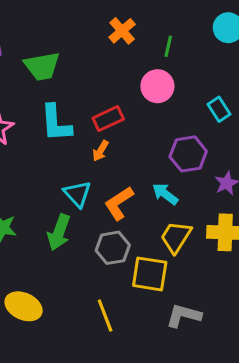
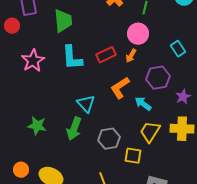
green trapezoid: (42, 66) -> (63, 21), turned -85
orange arrow: (100, 151) -> (131, 56), moved
orange L-shape: (119, 203) -> (120, 88), moved
yellow square: (150, 274) -> (133, 156), size x0.7

